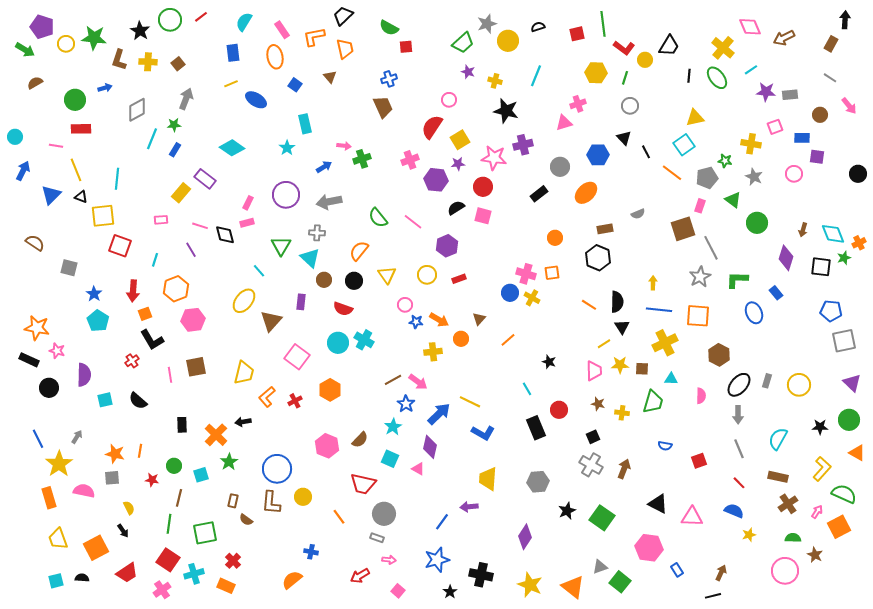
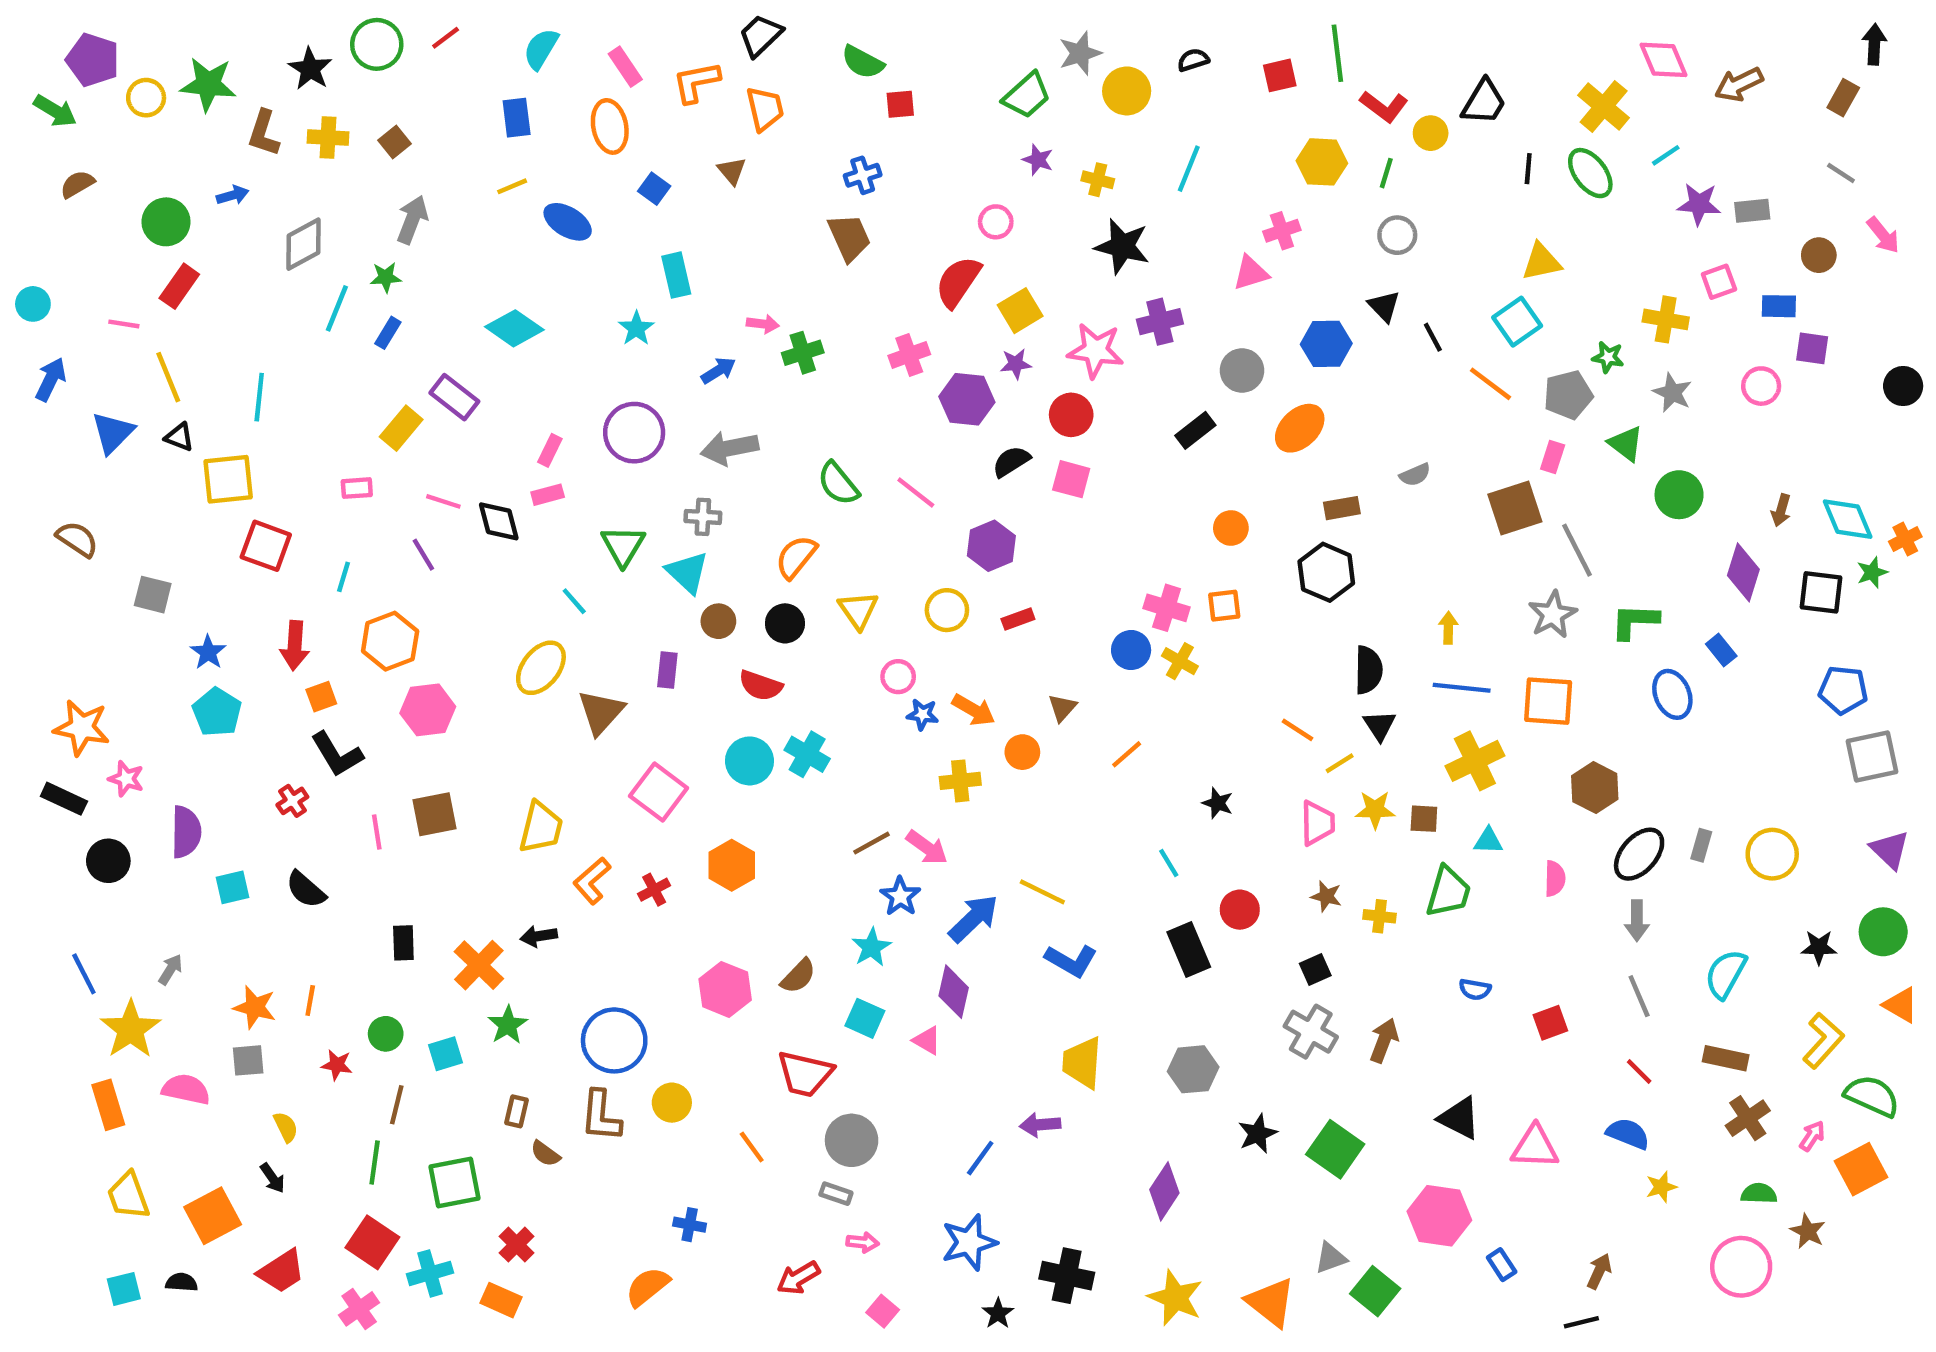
red rectangle: (81, 129) -> (179, 286), turned -54
orange line: (589, 305) -> (1297, 730), moved

